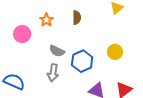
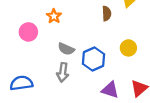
brown semicircle: (77, 18) -> (107, 14), moved
blue semicircle: (14, 82) -> (21, 83), turned -30

